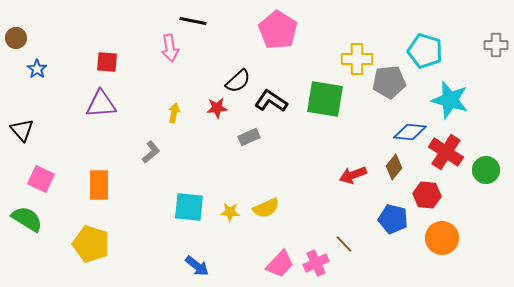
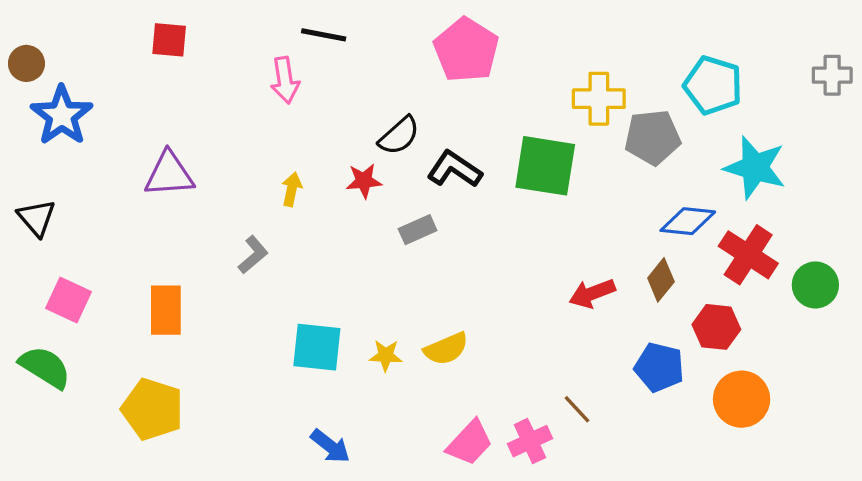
red square: (107, 62) -> (169, 40), moved
blue star: (37, 69) -> (62, 115), size x1.8

